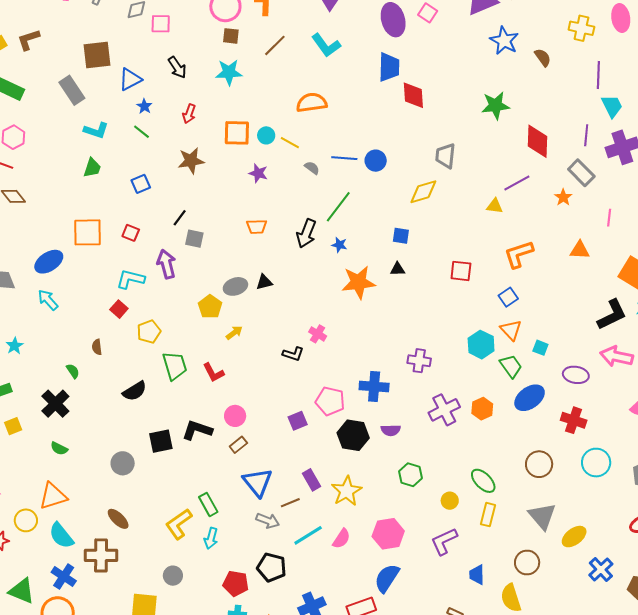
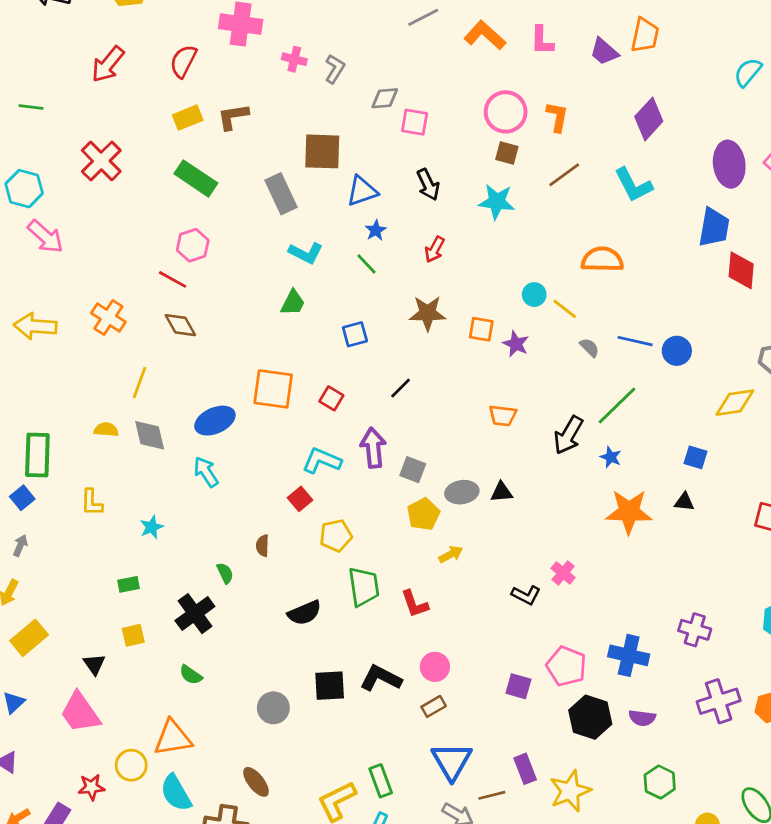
orange square: (237, 133) -> (481, 329), moved, size x0.7
gray square: (194, 239) -> (413, 470), moved
purple square: (298, 421) -> (518, 686), turned 30

